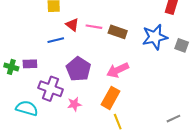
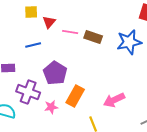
red triangle: (72, 25) -> (49, 22), moved, turned 32
pink arrow: (118, 70) -> (114, 100), moved
orange rectangle: (110, 98) -> (75, 96), moved

